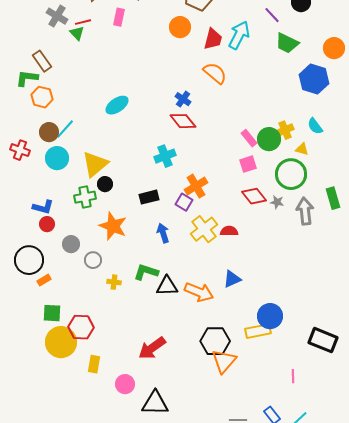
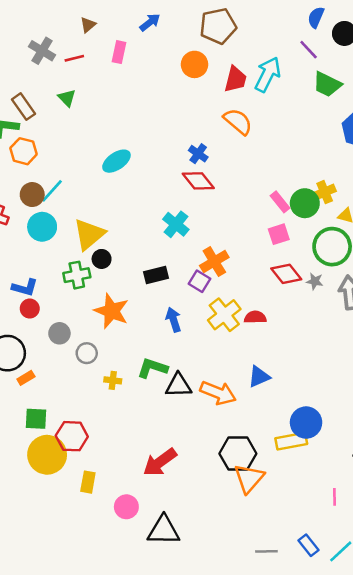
green triangle: (77, 33) -> (67, 98), moved
cyan cross: (165, 156) -> (176, 224), turned -30

